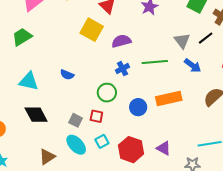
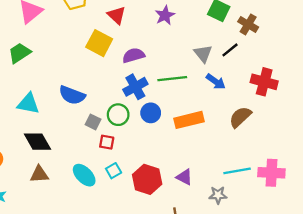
blue cross: (122, 69) -> (135, 87), size x1.5
blue semicircle: (67, 75) -> (72, 95), size x1.6
blue circle: (138, 107) -> (151, 113), moved
gray square: (76, 120) -> (93, 122), moved
brown triangle: (47, 157) -> (39, 174), moved, turned 30

